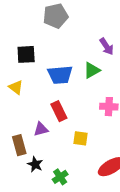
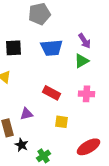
green triangle: (92, 70) -> (82, 61), moved
blue trapezoid: (60, 75) -> (52, 48), moved
red rectangle: (59, 111) -> (52, 93), moved, turned -36

